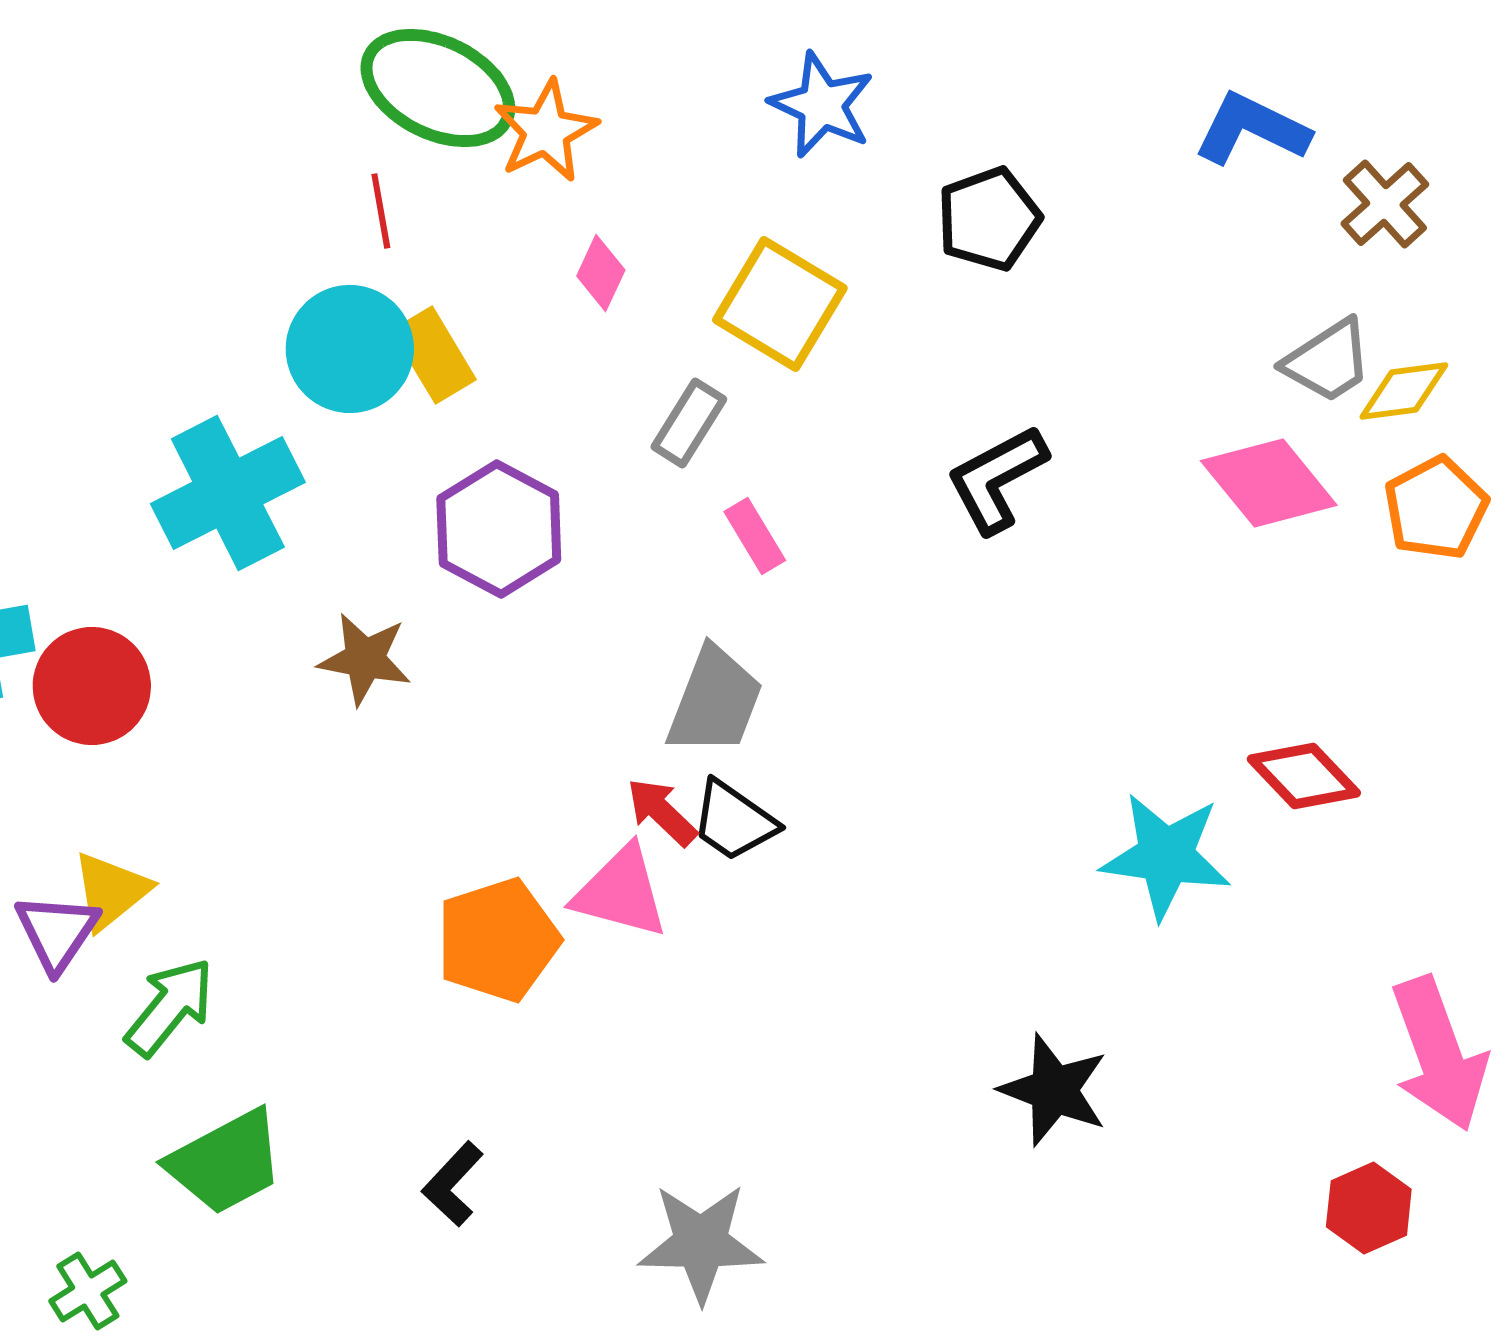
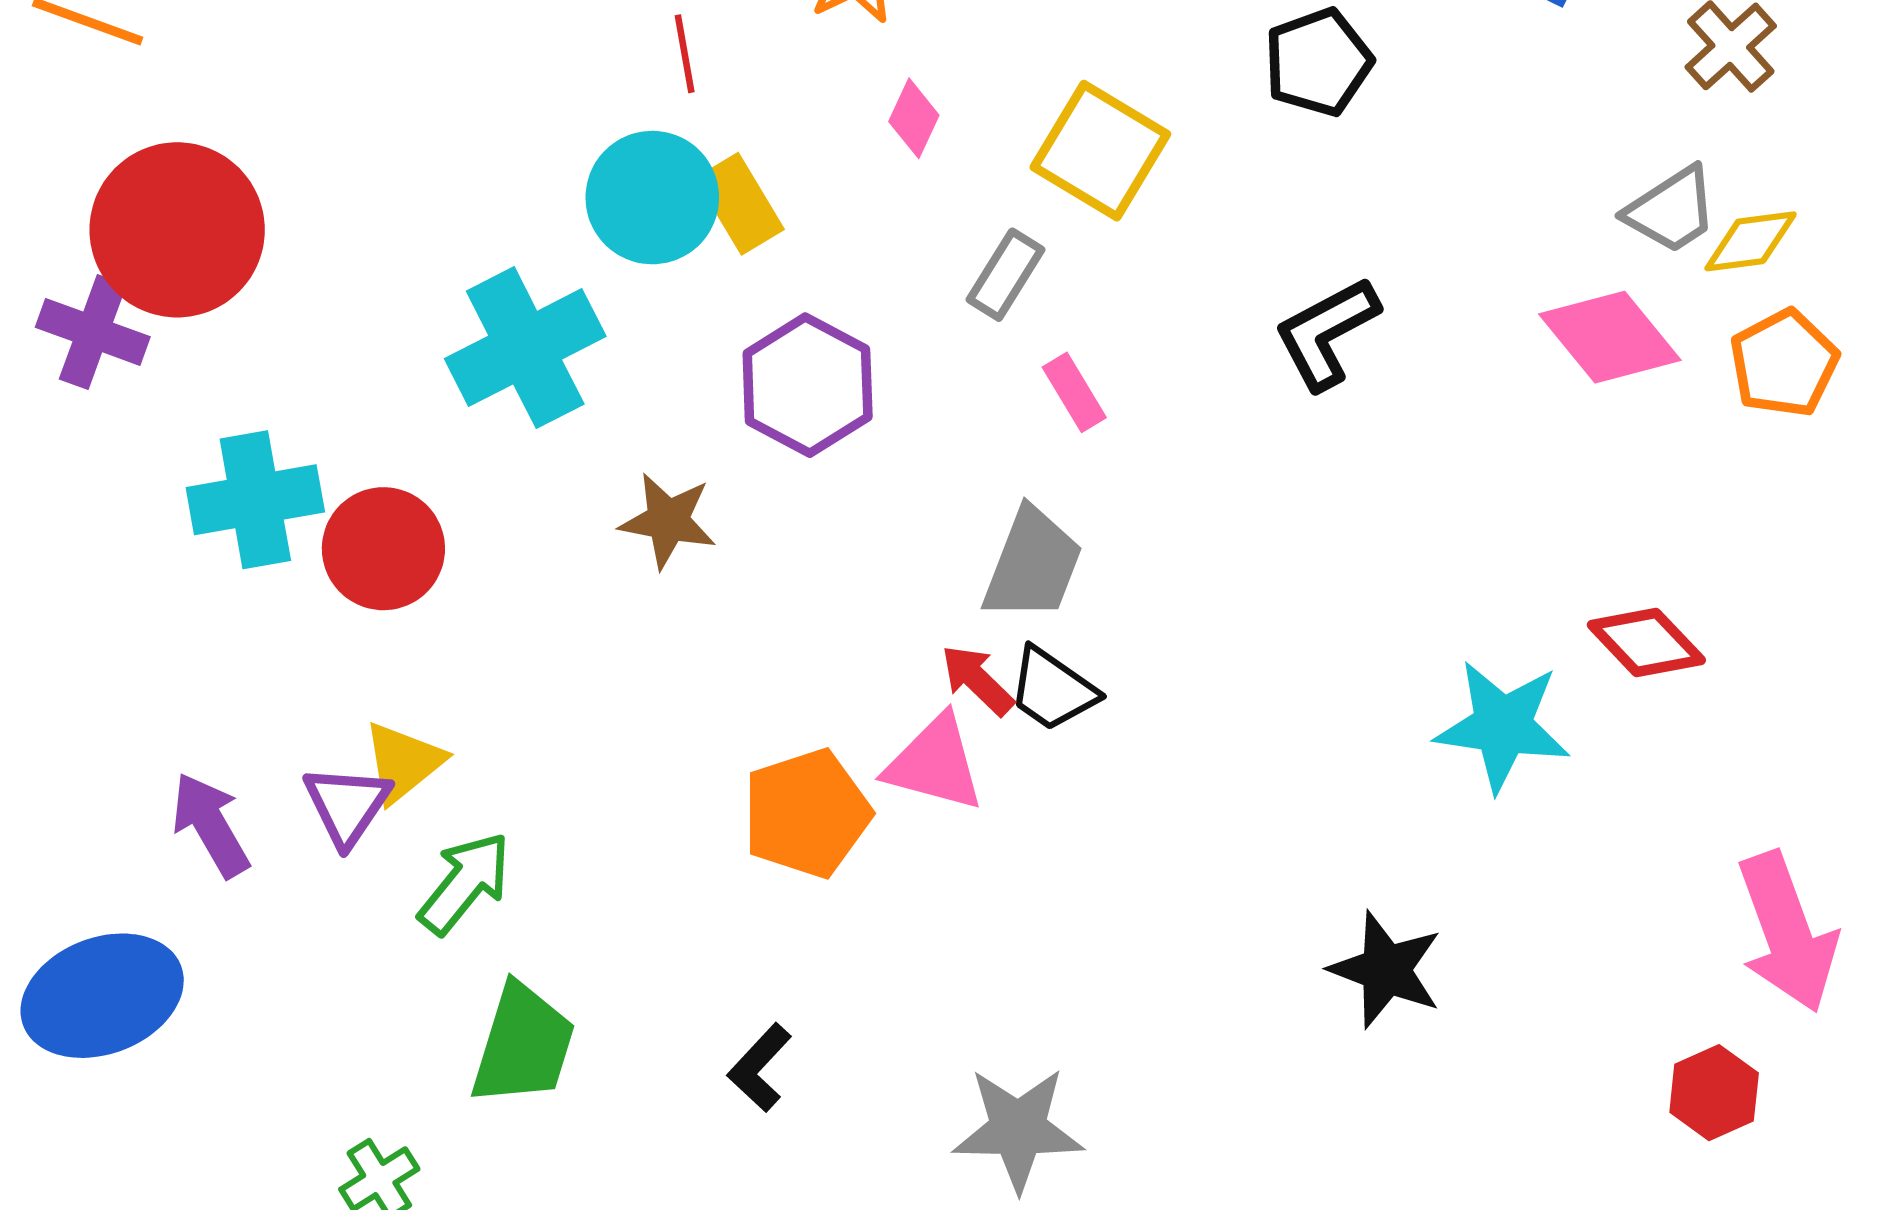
green trapezoid: (226, 1162) -> (523, 1045), turned -45

